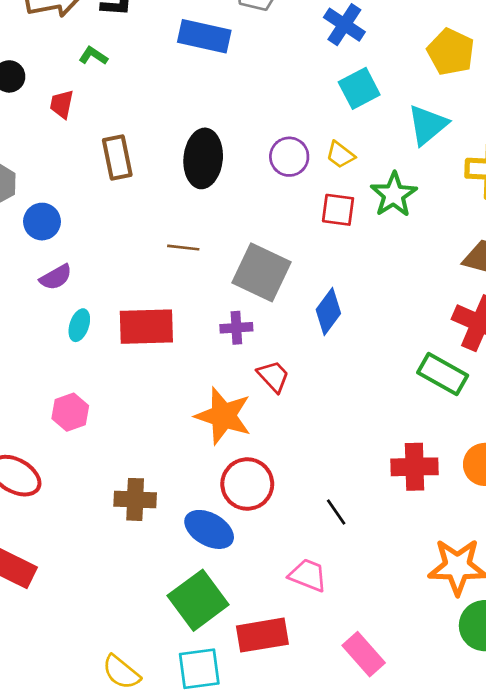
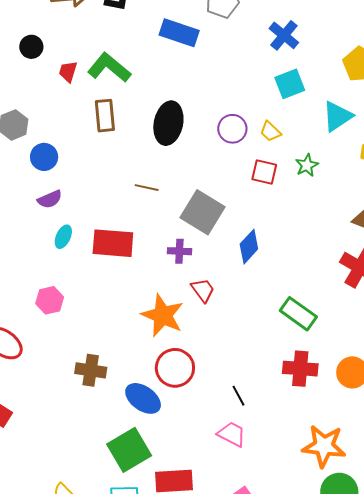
green L-shape: (93, 56) -> (109, 68), moved, size x2.0
green star: (394, 195) -> (307, 165), size x0.7
green rectangle: (443, 374) -> (298, 314), moved
pink trapezoid: (308, 575) -> (232, 434), moved

